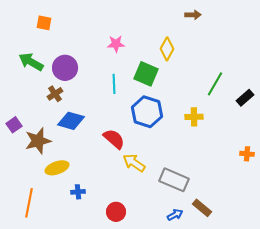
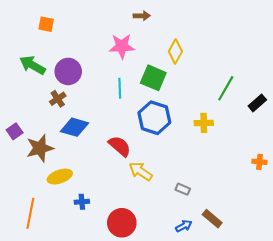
brown arrow: (193, 15) -> (142, 16), moved
pink star: (116, 44) -> (122, 46), size x1.4
gray rectangle: (174, 180) -> (183, 189), size x0.5
red circle: (116, 212) -> (122, 223), size x1.4

